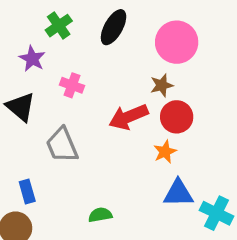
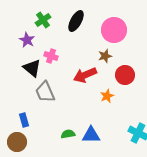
black triangle: (21, 107) -> (32, 68), moved
red circle: (177, 117) -> (125, 75), moved
blue triangle: (178, 193) -> (91, 135), moved

